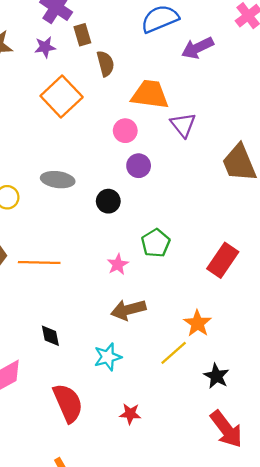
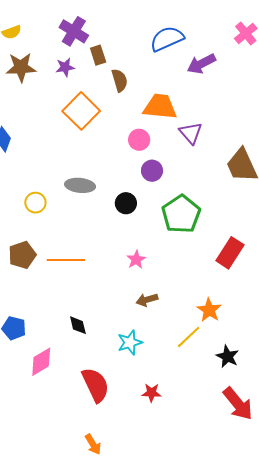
green pentagon: (156, 243) -> (181, 214), moved, size x1.5
brown arrow: (128, 310) -> (147, 300), size x0.7

